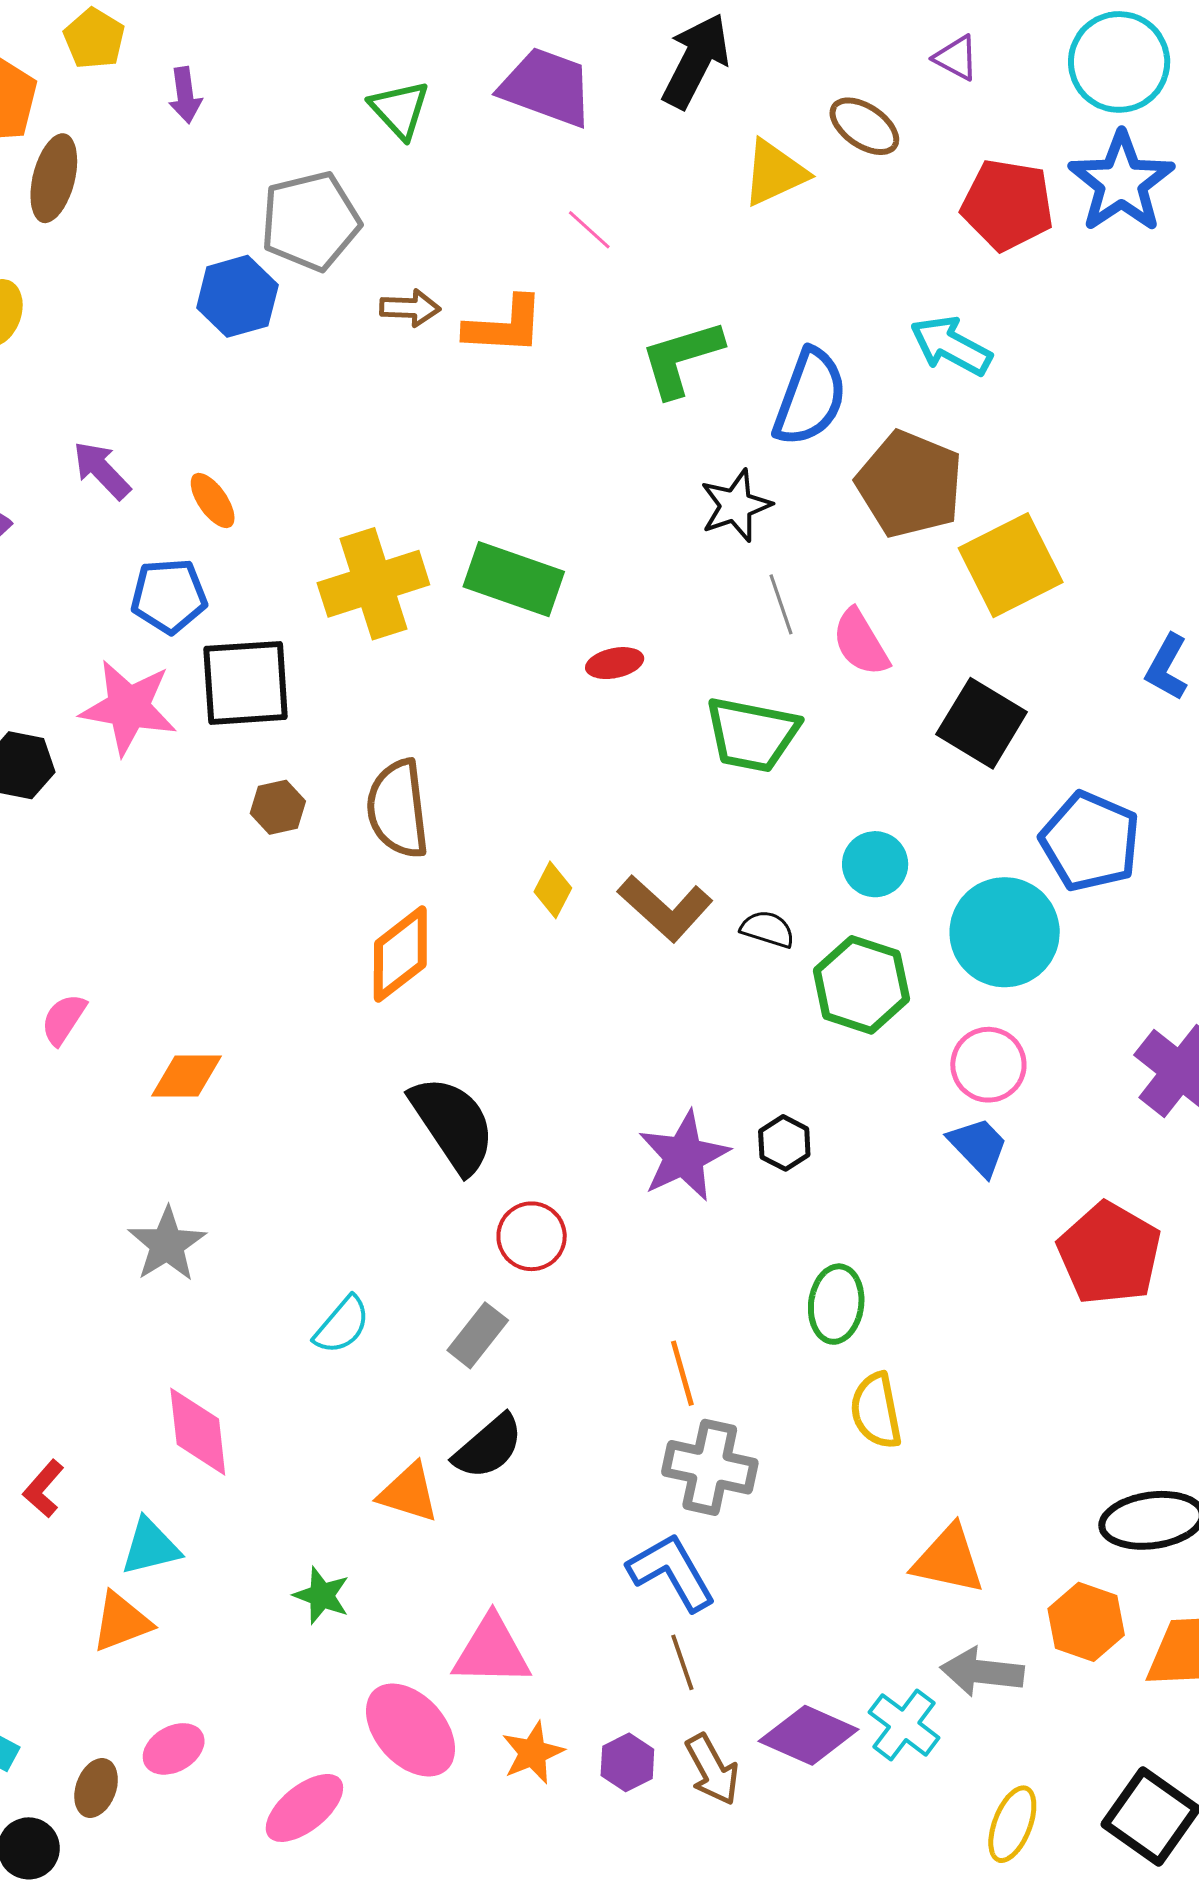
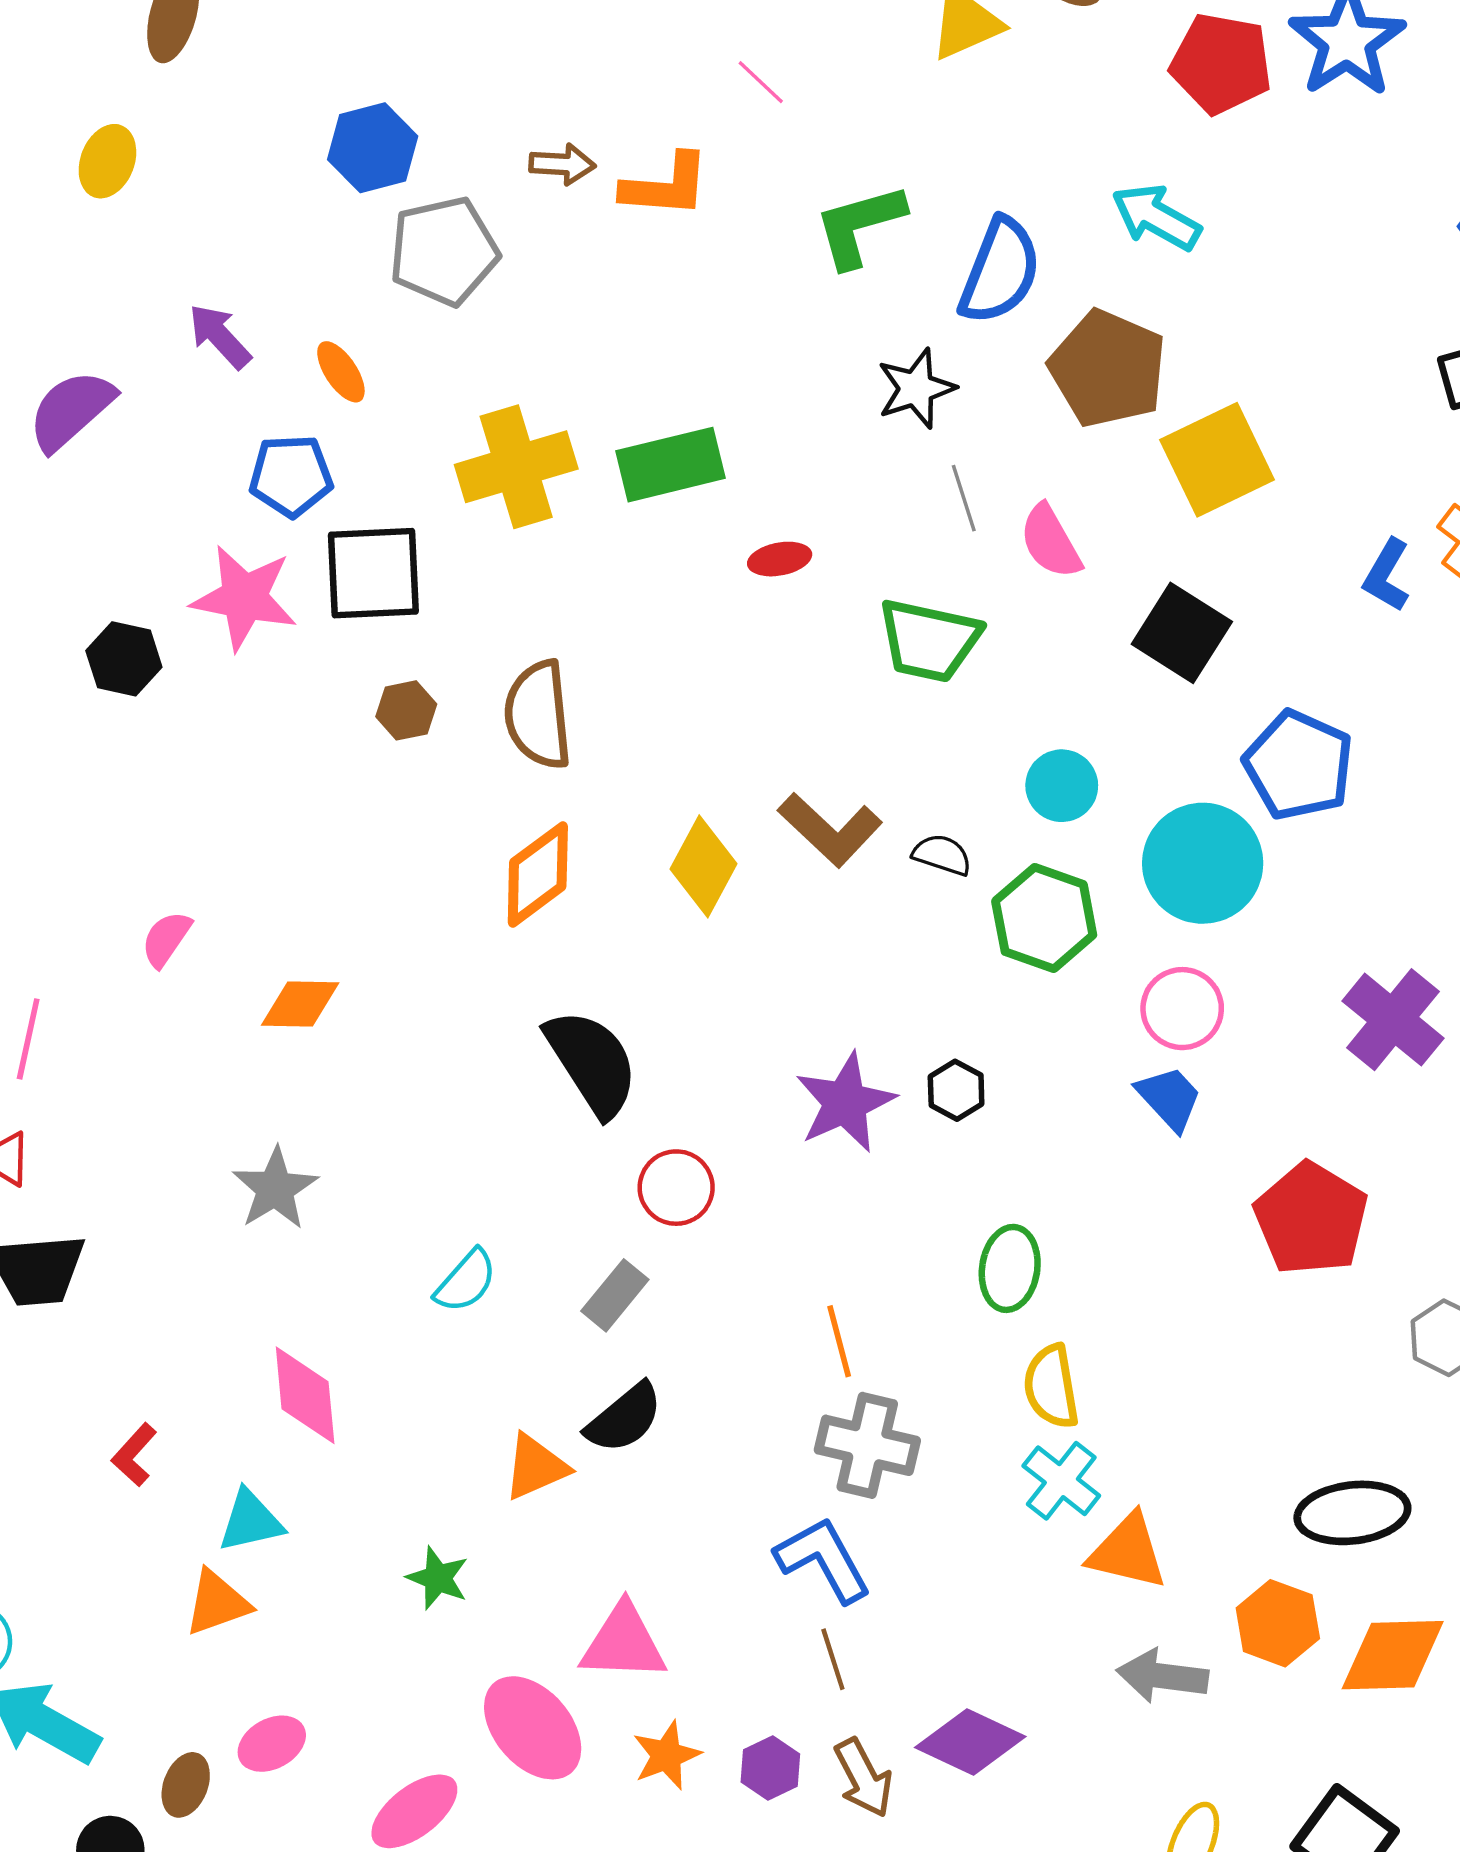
gray pentagon: (310, 221) -> (444, 251), moved
green rectangle: (514, 579) -> (670, 465), turned -34
yellow diamond: (553, 890) -> (703, 866), moved, size x1.6
orange triangle: (409, 1493) -> (536, 1467), turned -42
cyan cross: (904, 1725) -> (1061, 1481), moved

